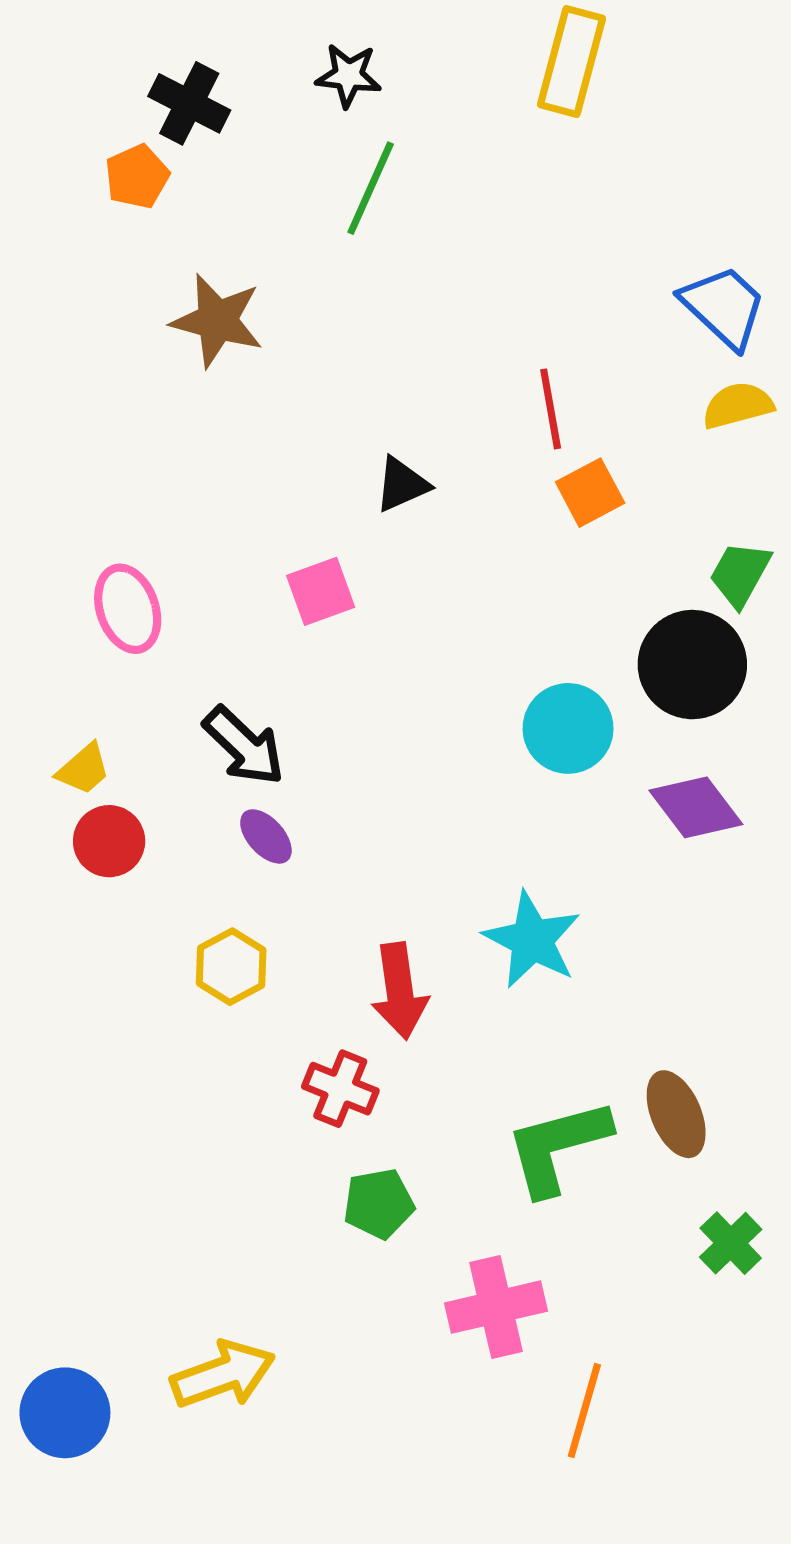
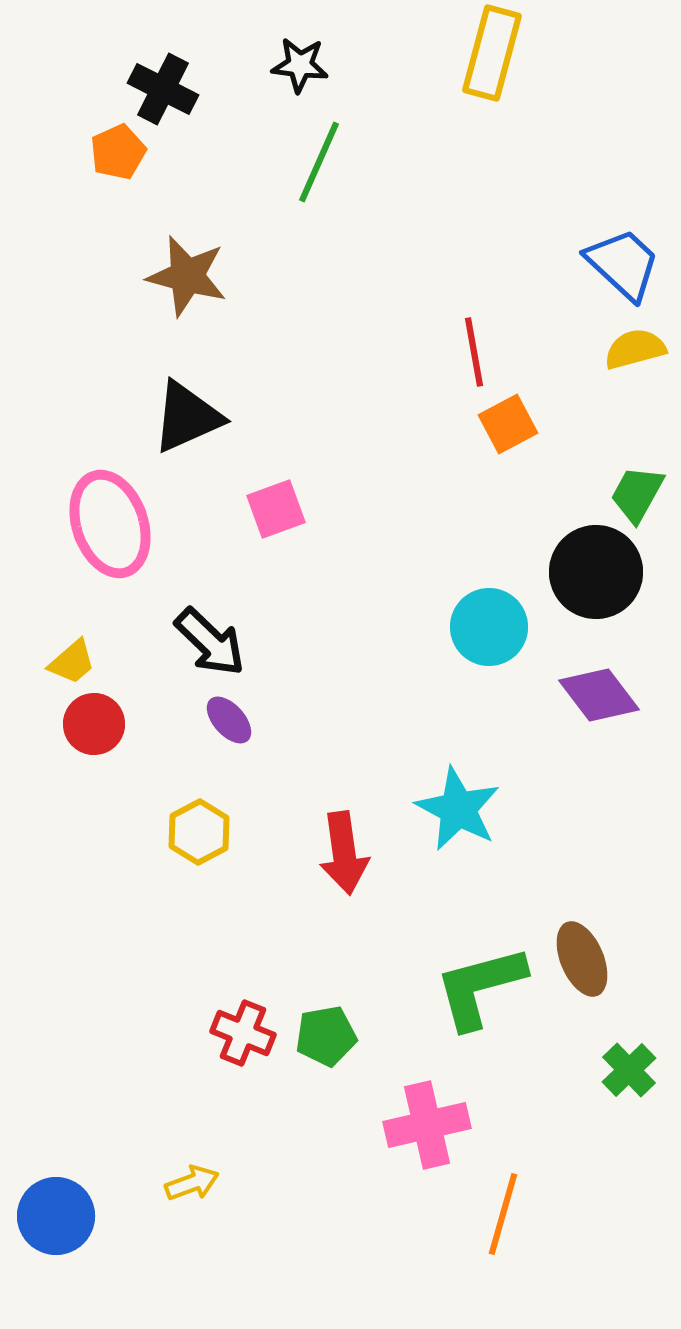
black triangle: (402, 484) -> (187, 417), moved, size x1.5
pink ellipse: (128, 609) -> (110, 524), size x1.4
red cross: (340, 1089) -> (243, 1033), moved
yellow arrow: (223, 1374) -> (192, 1183), size x0.6

